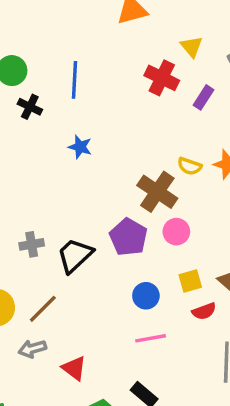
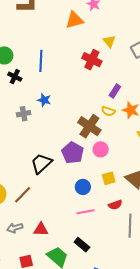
purple rectangle: (203, 97) -> (115, 91), moved
gray cross: (32, 244) -> (24, 114), moved
red semicircle: (204, 311) -> (115, 205), moved
gray arrow: (32, 349) -> (15, 228), moved
red triangle: (74, 368) -> (41, 229), turned -35

